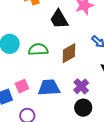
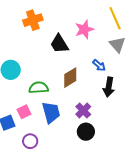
green semicircle: (38, 49) -> (39, 88), moved
blue trapezoid: (49, 87) -> (51, 112), turned 80

